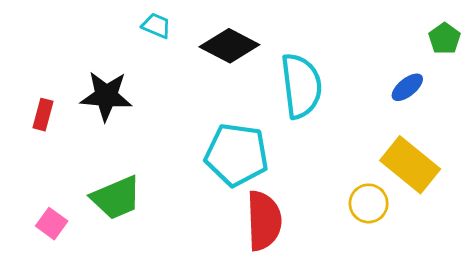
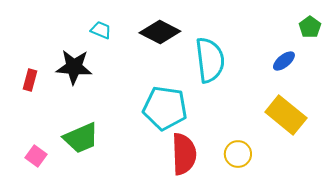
cyan trapezoid: (156, 26) -> (101, 30), moved
yellow circle: (369, 203) -> (238, 154), moved

